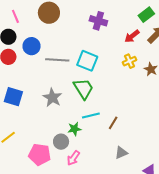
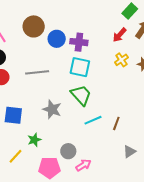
purple cross: (98, 21) -> (79, 42), moved
blue circle: (32, 46) -> (57, 39), moved
gray line: (57, 60) -> (37, 72), moved
green star: (74, 129) -> (34, 140), moved
pink arrow: (73, 158) -> (83, 165), turned -147

